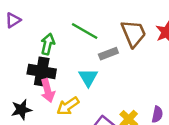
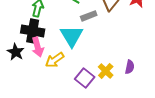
cyan triangle: (88, 77) -> (72, 36), size x1.4
black star: (21, 110) -> (16, 52), moved, turned -30

